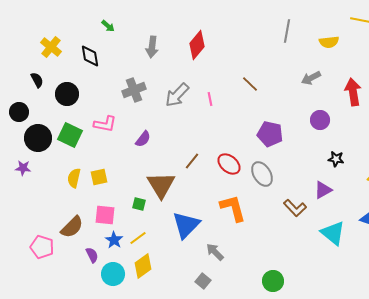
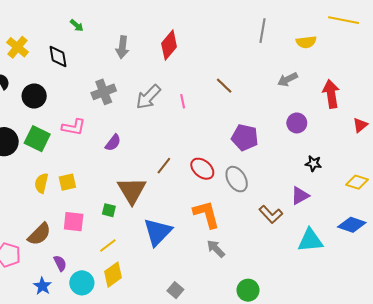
cyan triangle: (333, 233) -> (310, 240), turned -44
blue star: (114, 240) -> (42, 286), moved
gray arrow: (215, 252) -> (216, 249), moved

